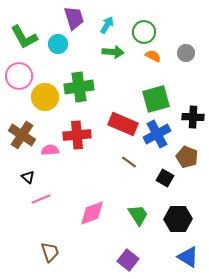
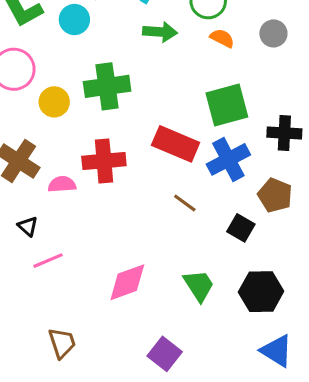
yellow circle: (45, 97) -> (54, 102), size x0.7
purple square: (128, 260) -> (165, 354), moved

